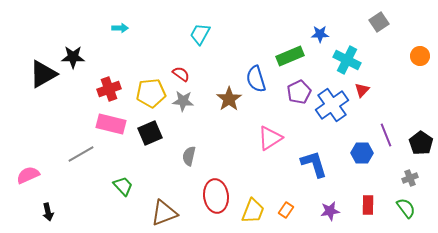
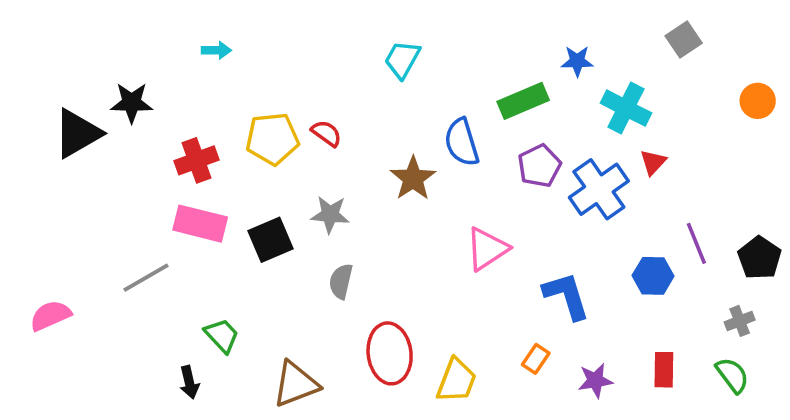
cyan trapezoid: (200, 34) -> (402, 59), moved
yellow pentagon: (151, 93) -> (272, 139), moved
gray star: (183, 101) -> (330, 215), moved
orange rectangle: (286, 210) -> (536, 359), moved
black arrow: (48, 212) -> (189, 382), moved

